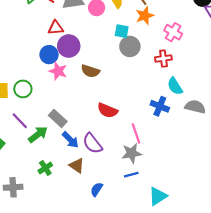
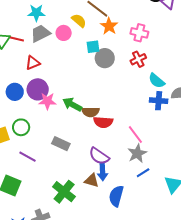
purple circle: (69, 46) -> (38, 89), moved
blue circle: (49, 55) -> (15, 92), moved
brown semicircle: (90, 71) -> (91, 112), moved
blue cross: (160, 106) -> (159, 101), moved
green arrow: (38, 134) -> (72, 104), moved, turned -96
blue arrow: (70, 140) -> (103, 172), moved, turned 60
green cross: (45, 168) -> (64, 192), size x1.6
blue semicircle: (97, 189) -> (116, 196), size x1.5

